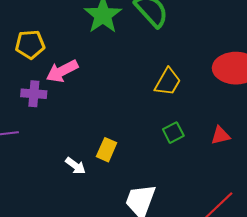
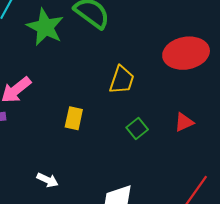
yellow rectangle: (107, 150) -> (74, 118), moved

